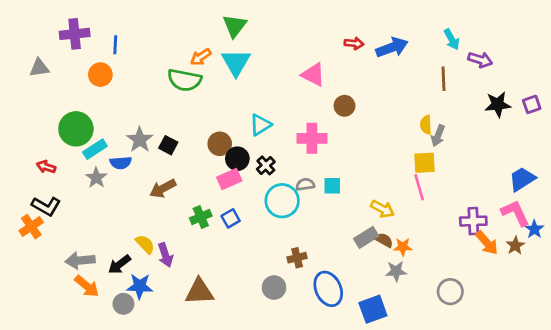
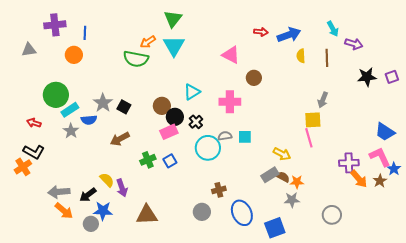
yellow semicircle: (426, 125) -> (301, 56), moved
blue trapezoid: (522, 179) -> (385, 132), turned -115

